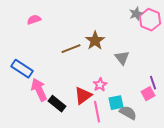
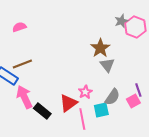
brown star: (95, 41) -> (100, 48), moved
brown line: (71, 49) -> (22, 64), moved
gray semicircle: (128, 113) -> (112, 97), moved, turned 96

